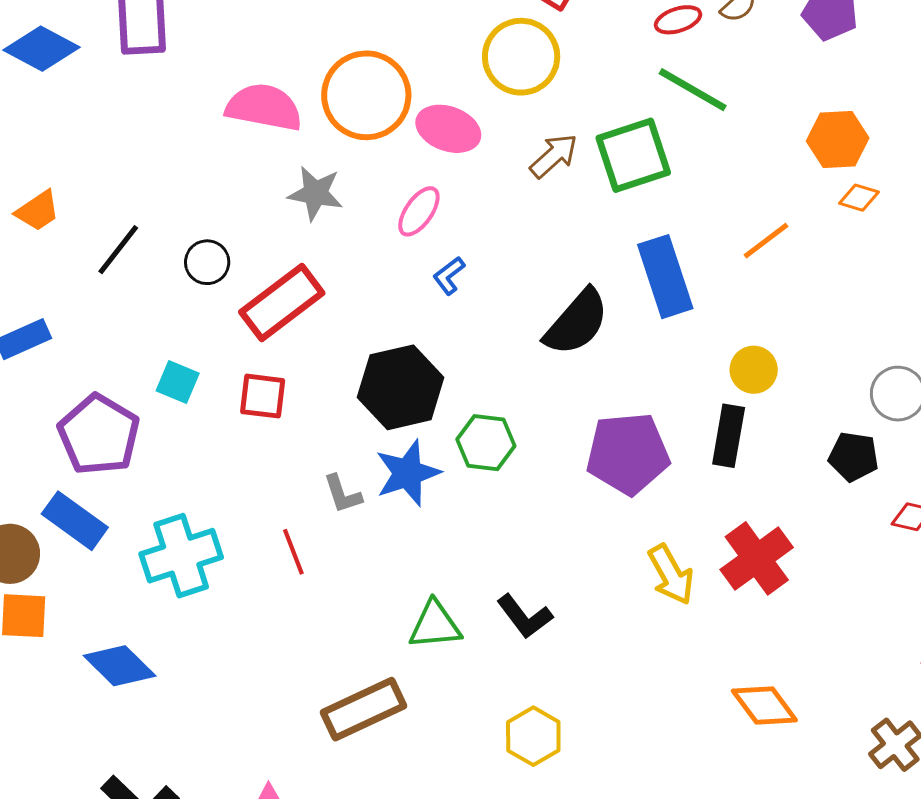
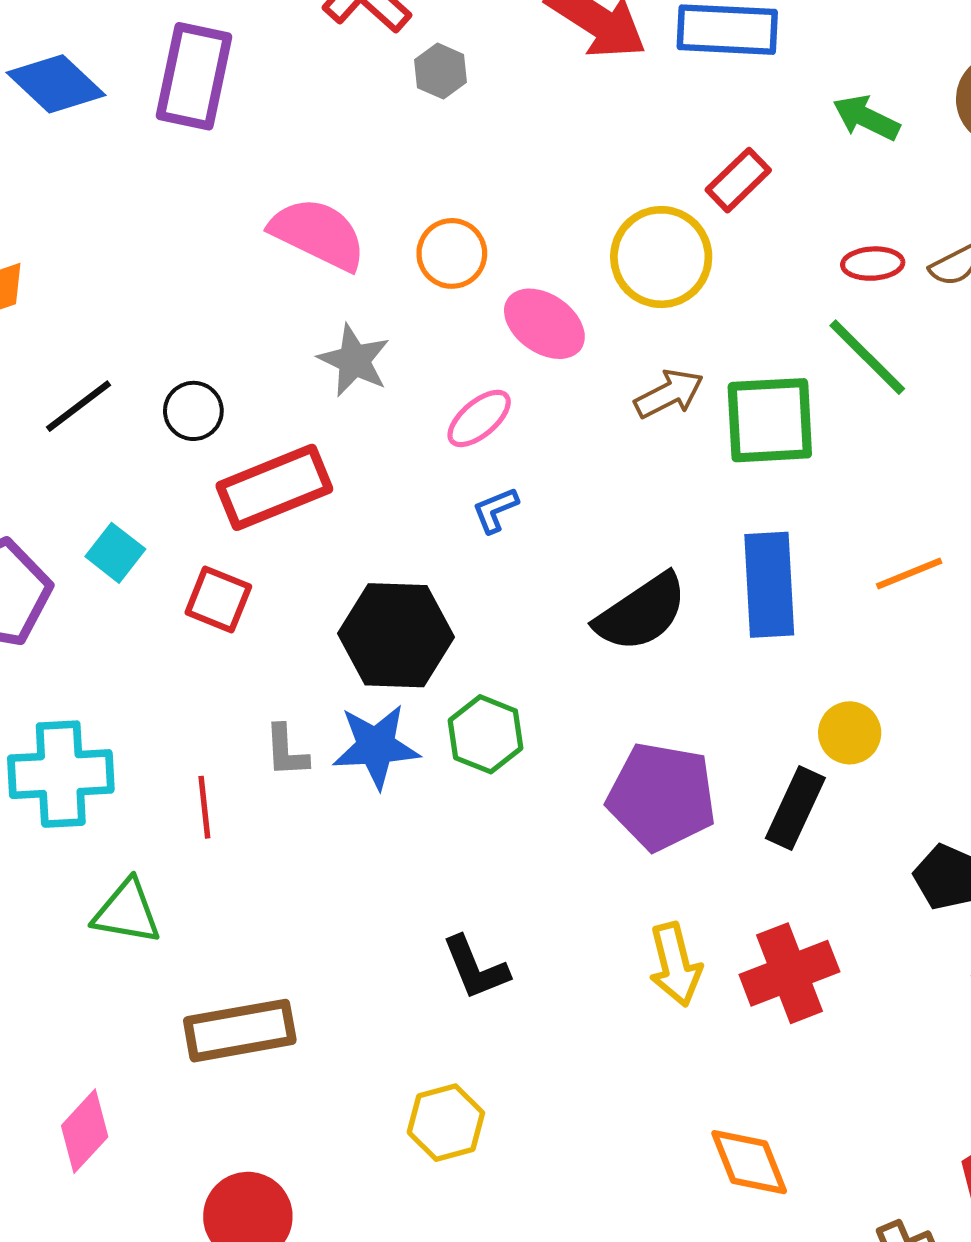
orange circle: (366, 95) -> (452, 253), size x0.6
black line: (118, 250) -> (79, 406), moved
green triangle: (435, 625) -> (127, 912), moved

